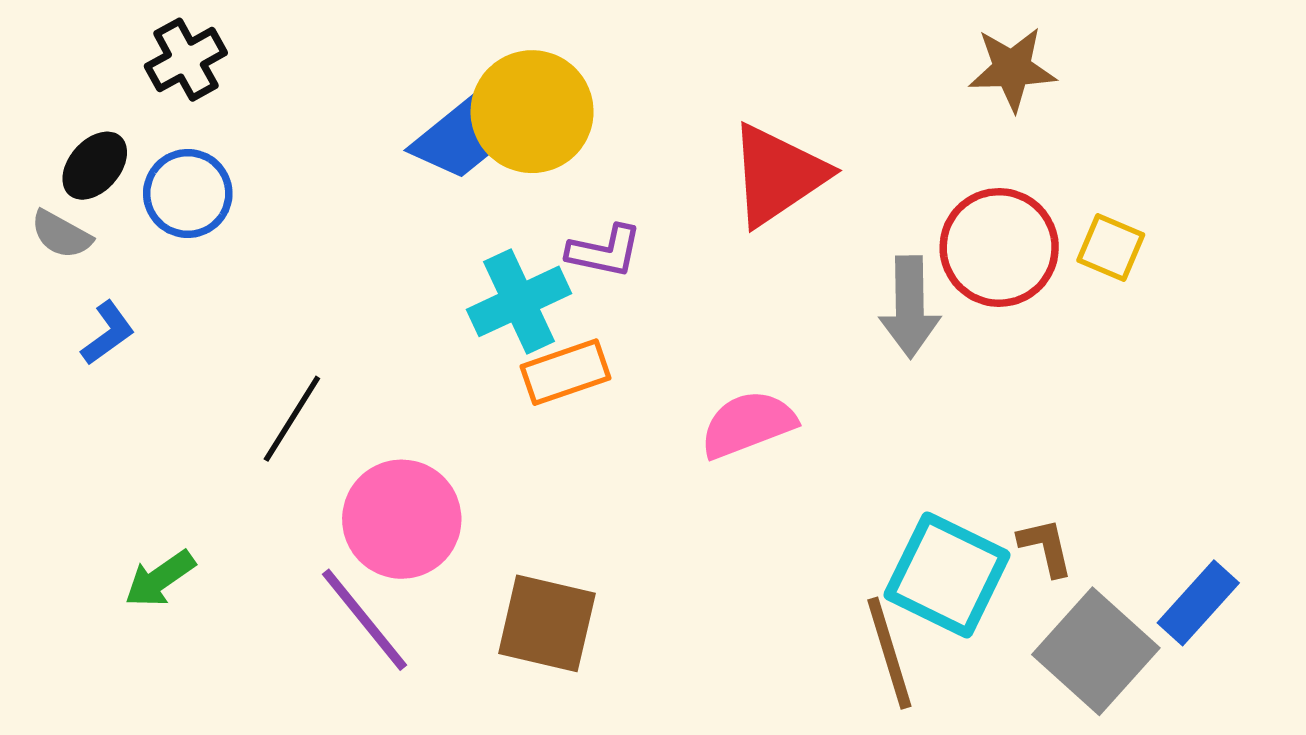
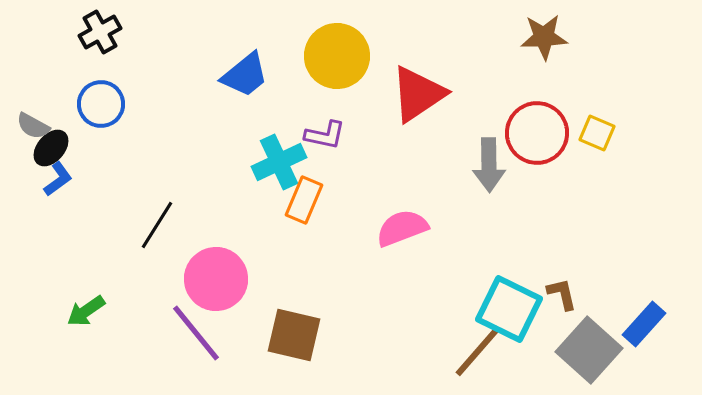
yellow circle: (532, 112) -> (337, 56), moved
black ellipse: (95, 166) -> (51, 148), moved
orange rectangle: (566, 372) -> (304, 200), turned -48
brown line: (889, 653) -> (478, 351), turned 58

